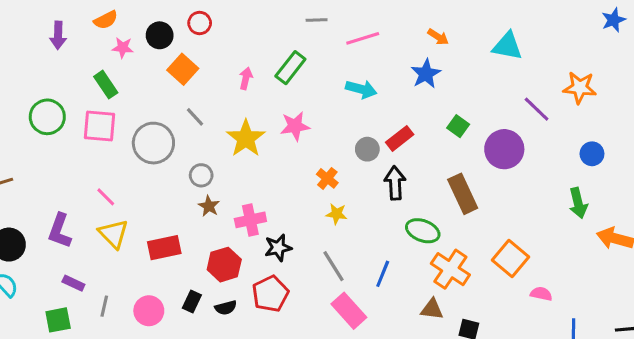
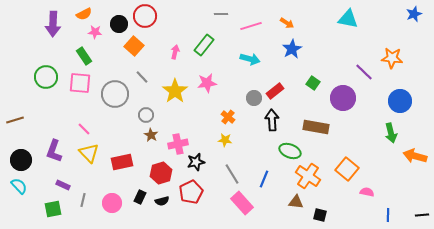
red circle: (200, 23) -> (145, 16), size x1.5
purple arrow: (58, 35) -> (53, 24), size x1.4
orange arrow: (438, 37) -> (287, 23), moved
cyan triangle: (507, 46) -> (348, 19), moved
blue circle: (592, 154) -> (400, 101), size x1.5
brown rectangle: (463, 194) -> (316, 127), turned -55
yellow star: (337, 214) -> (225, 140), moved

